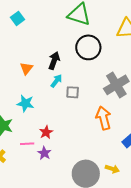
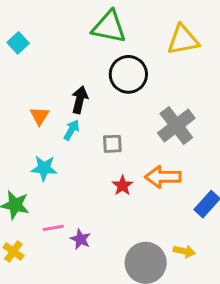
cyan arrow: (56, 81) -> (71, 130), moved
orange arrow: (103, 118) -> (163, 177), turned -70
red star: (46, 132) -> (123, 185), moved

